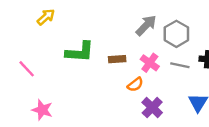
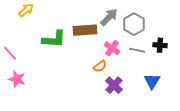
brown rectangle: (117, 59) -> (85, 30), moved, size x1.6
pink star: (42, 110) -> (17, 79), moved

